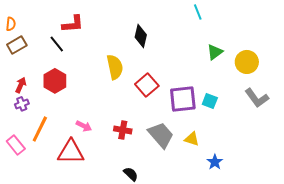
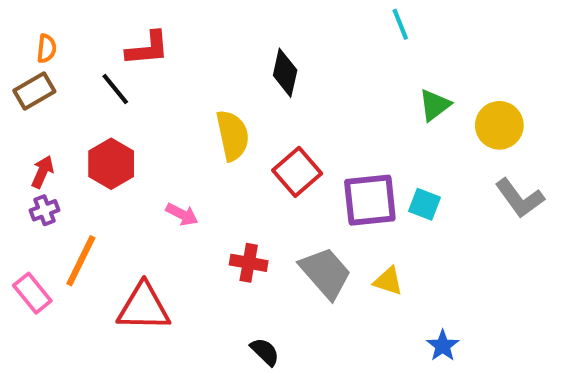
orange semicircle: (11, 24) -> (47, 49), moved
pink arrow: (84, 126) -> (182, 214), moved
blue star: (215, 162) -> (443, 346), moved

